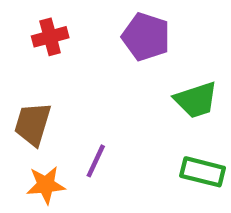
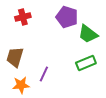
green trapezoid: (196, 100) -> (88, 34), moved, turned 55
green rectangle: (203, 172) -> (86, 63), moved, turned -36

